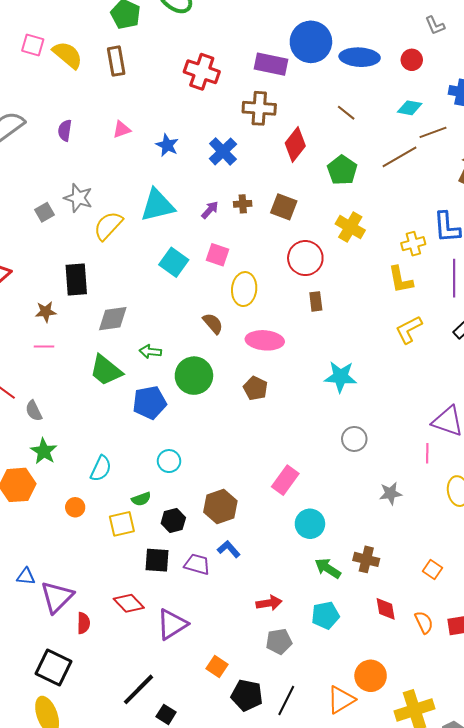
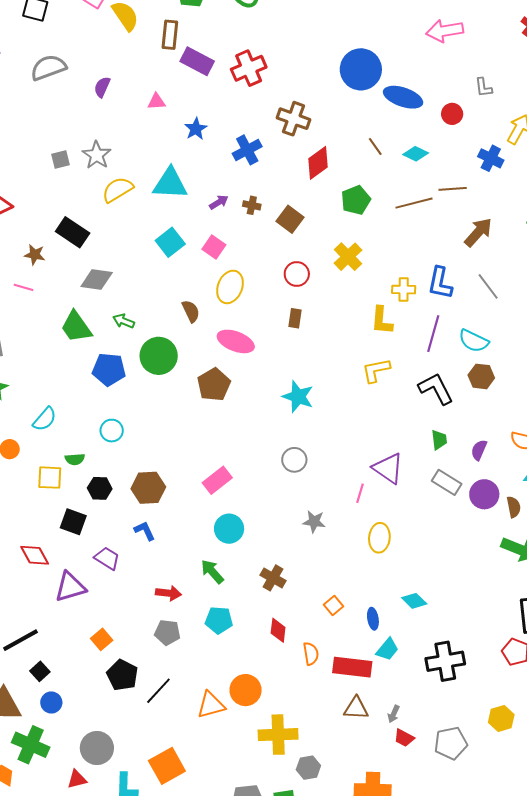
purple rectangle: (271, 64) -> (197, 61), moved
red cross: (202, 72) -> (249, 68), turned 32
cyan diamond: (410, 108) -> (416, 154), moved
red circle: (305, 258) -> (297, 274), size x0.7
black rectangle: (76, 279) -> (73, 232), turned -68
brown pentagon: (255, 388) -> (214, 385), size x1.4
purple trapezoid: (197, 564) -> (107, 558), moved
green arrow: (328, 568) -> (212, 572), moved

